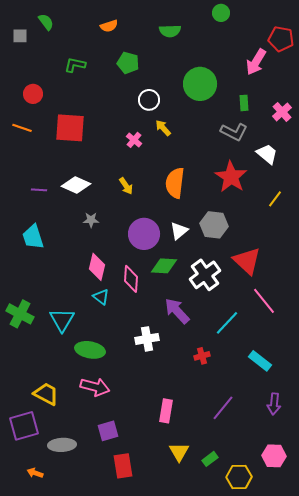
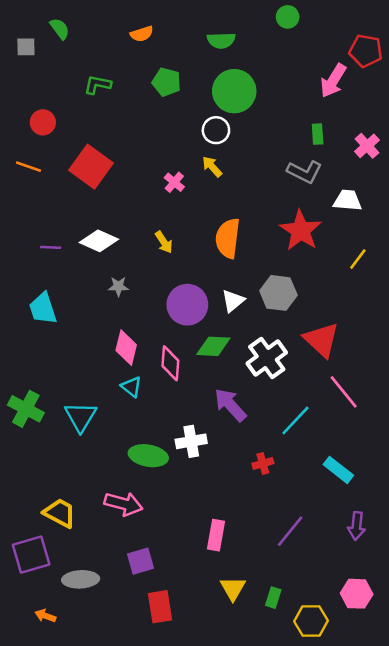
green circle: (200, 84) -> (234, 91), moved
white circle: (149, 100) -> (216, 130), moved
red square: (70, 128) -> (91, 167), turned 32
white trapezoid: (267, 154) -> (347, 200), turned -35
green ellipse: (90, 350) -> (148, 456), moved
green rectangle: (210, 459) -> (273, 598), turned -35

